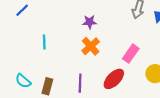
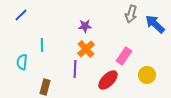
cyan semicircle: (23, 81) -> (22, 62), moved, turned 56
purple line: (80, 83) -> (75, 69), moved

